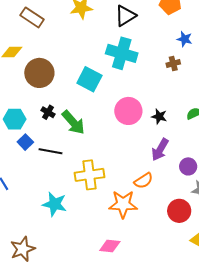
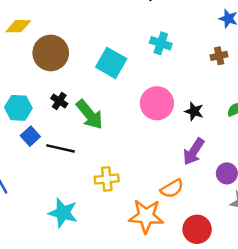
cyan cross: (122, 53) -> (161, 43), moved, size x0.6
brown cross: (173, 64) -> (219, 56), moved
yellow cross: (89, 175) -> (107, 179), size x0.7
red circle: (179, 211) -> (197, 229), moved

